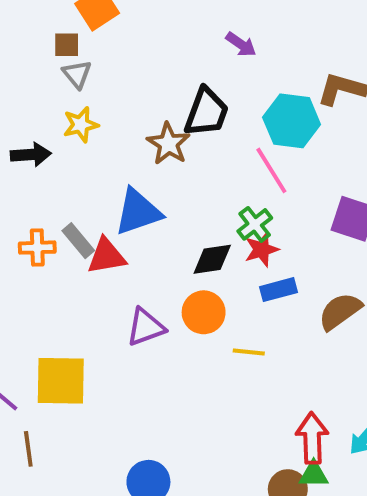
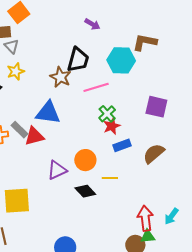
pink line: (271, 170) -> (96, 87), moved, turned -70
blue triangle: (138, 212) -> (48, 113), turned 32
black diamond: (212, 259) -> (85, 191), moved, turned 60

